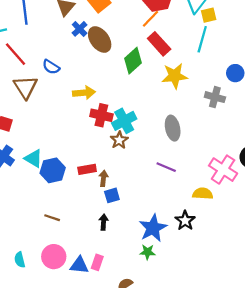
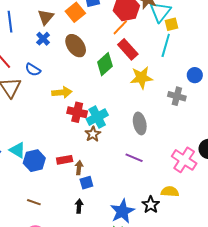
blue cross: (80, 29) -> (43, 39), moved
yellow semicircle: (203, 194) -> (170, 192), moved

